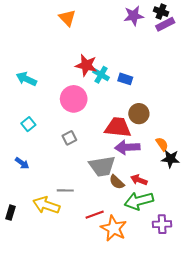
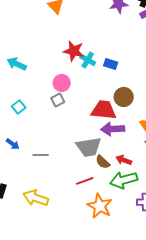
pink circle: (74, 99) -> (62, 83), size x0.7
gray square: (69, 138) -> (58, 100), moved
gray line: (65, 190) -> (41, 155), moved
yellow arrow: (46, 205) -> (36, 198), moved
red line: (95, 215) -> (85, 181), moved

